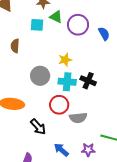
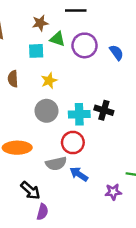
yellow star: (65, 60) -> (49, 81), moved
gray semicircle: (78, 118) -> (56, 164), moved
black arrow: (38, 127) -> (30, 190), moved
blue arrow: (61, 150) -> (79, 174), moved

